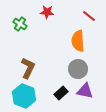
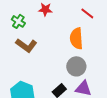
brown L-shape: (28, 68) -> (26, 45), moved, turned 100

